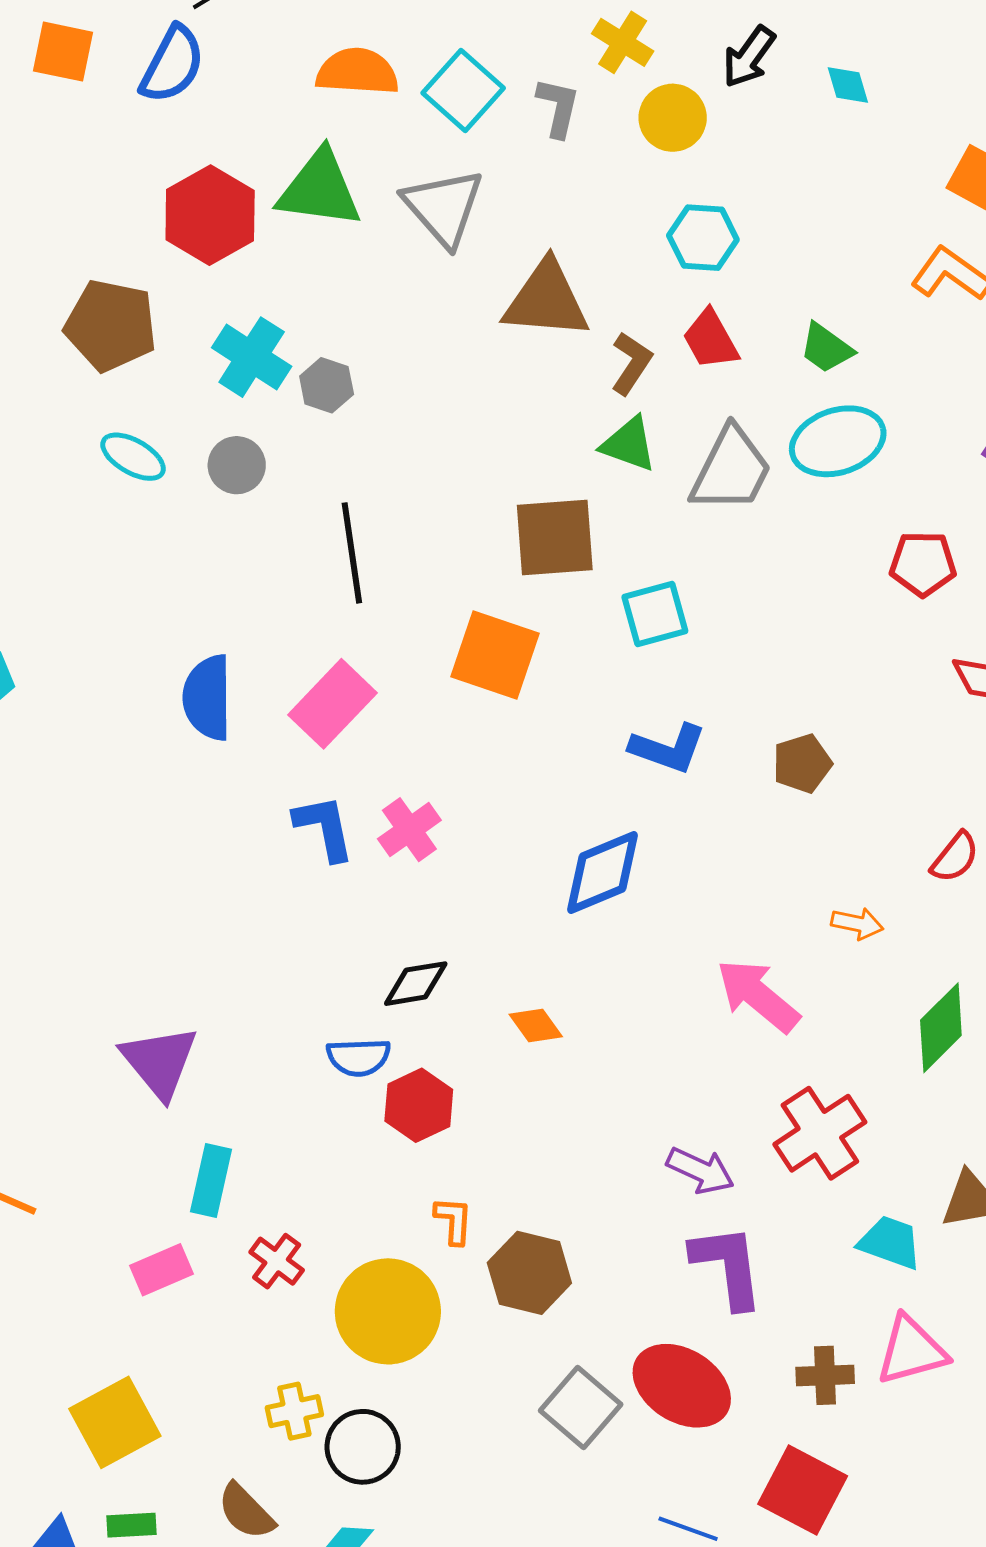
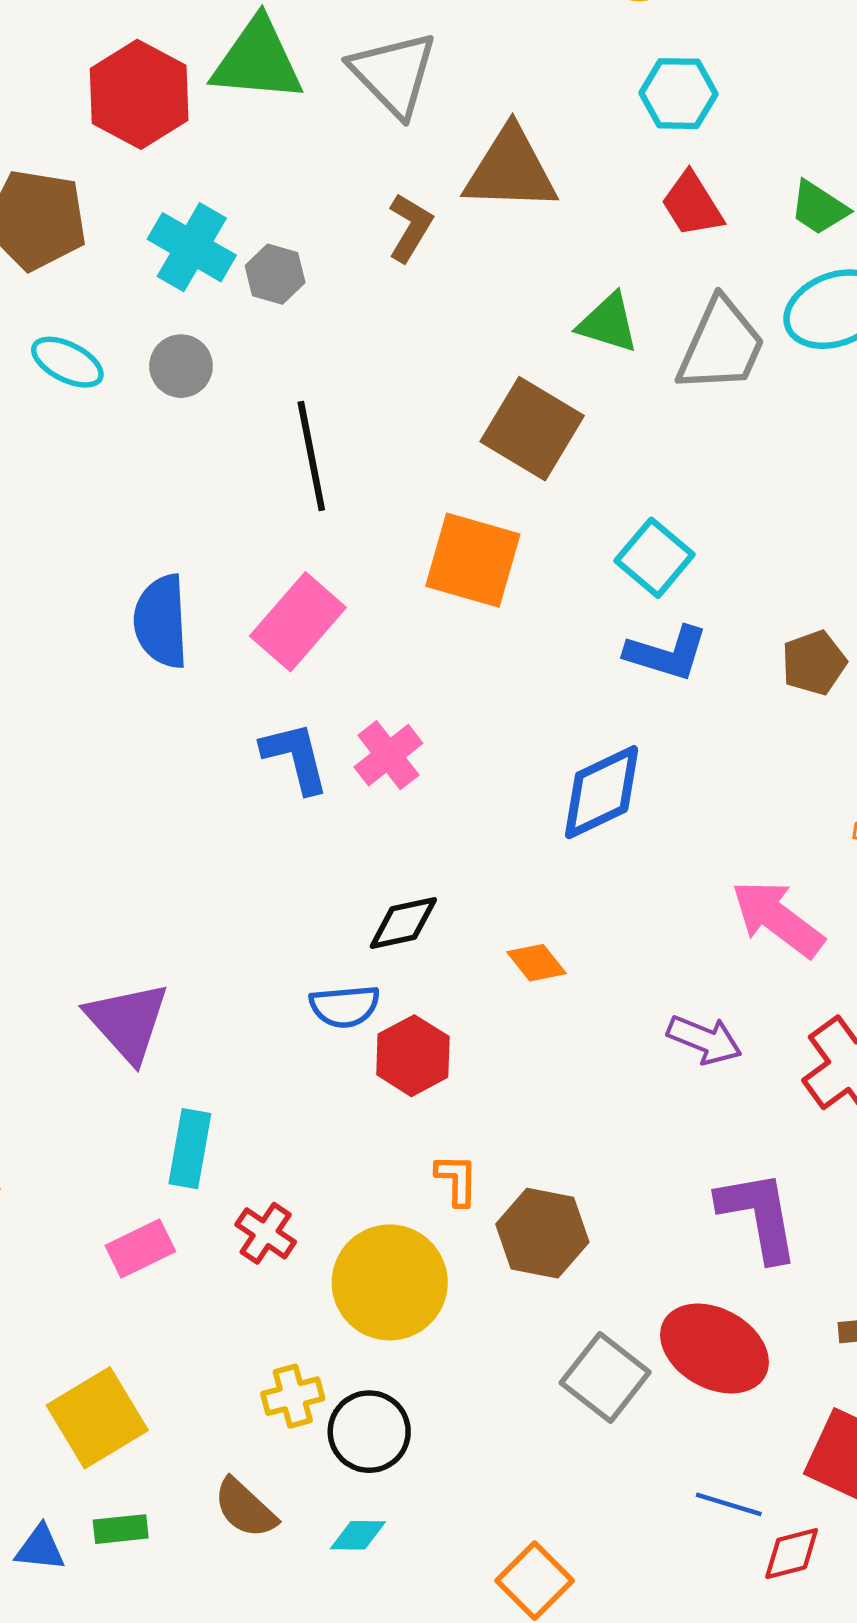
brown L-shape: (631, 363) -> (410, 228), moved
brown square: (555, 537) -> (532, 429), turned 38
cyan square: (655, 614) -> (655, 558), moved, turned -32
purple arrow: (700, 1171) -> (704, 1040), moved

